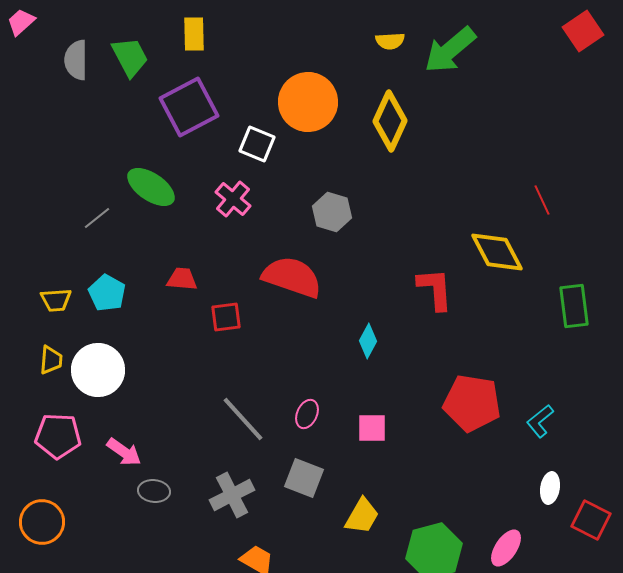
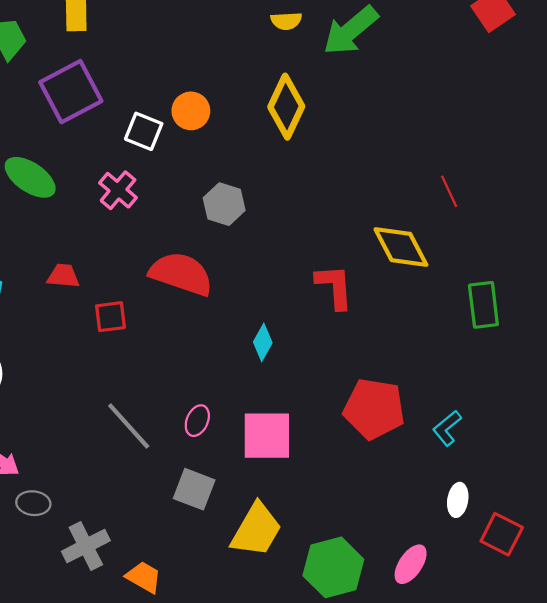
orange circle: (308, 102) -> (191, 111), moved, size x0.6
pink square: (372, 428) -> (267, 436), size x1.6
gray cross: (232, 495) -> (86, 546), moved
yellow trapezoid: (362, 516) -> (256, 530), size x1.4

